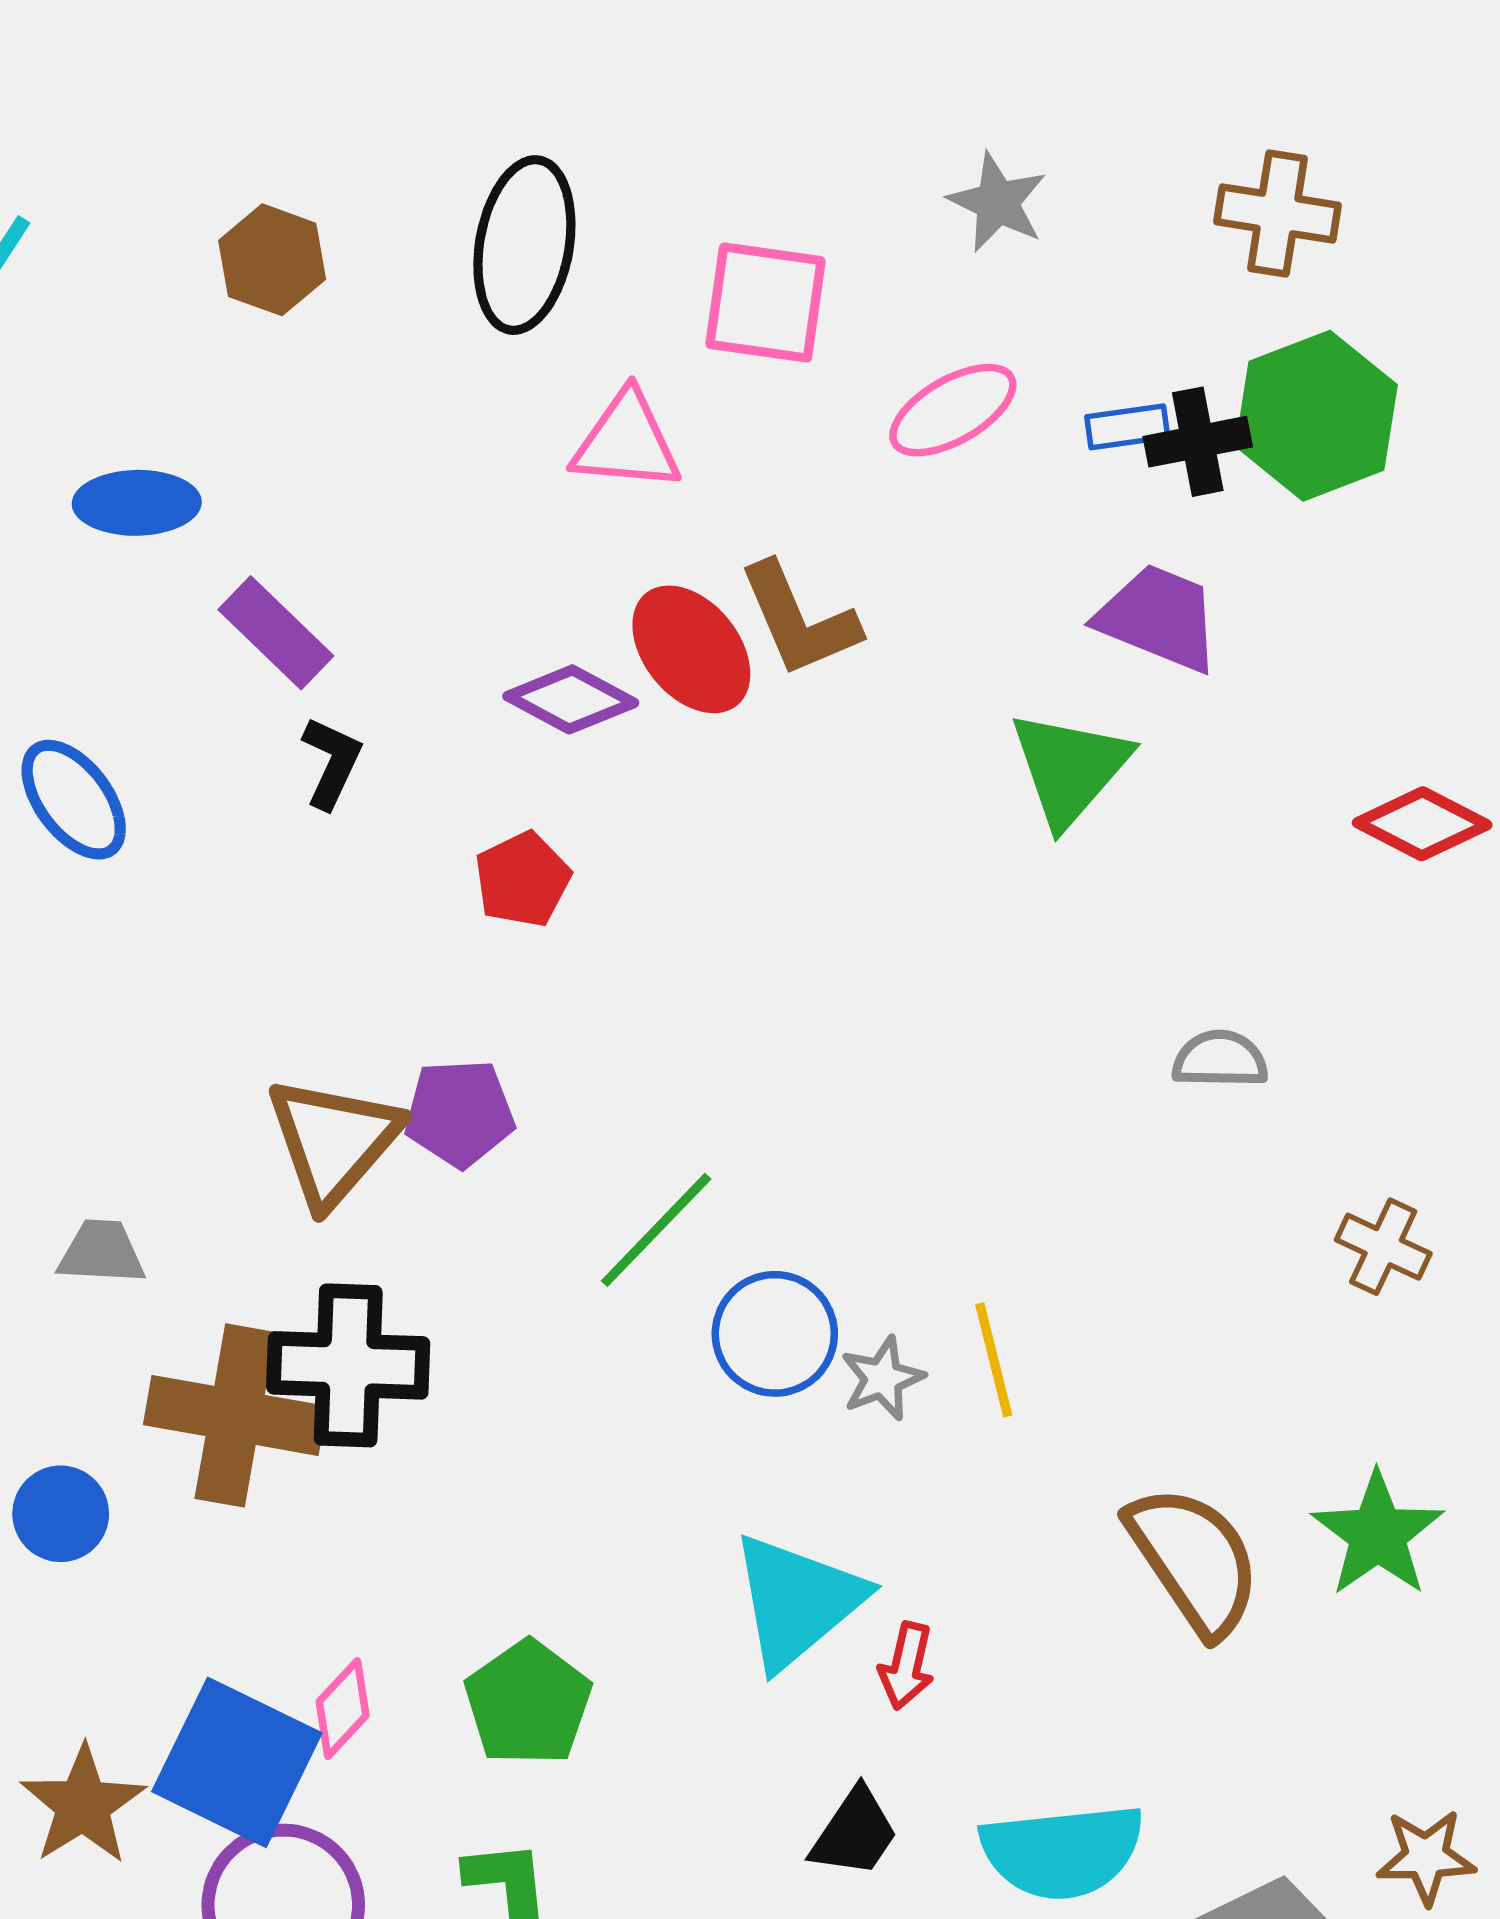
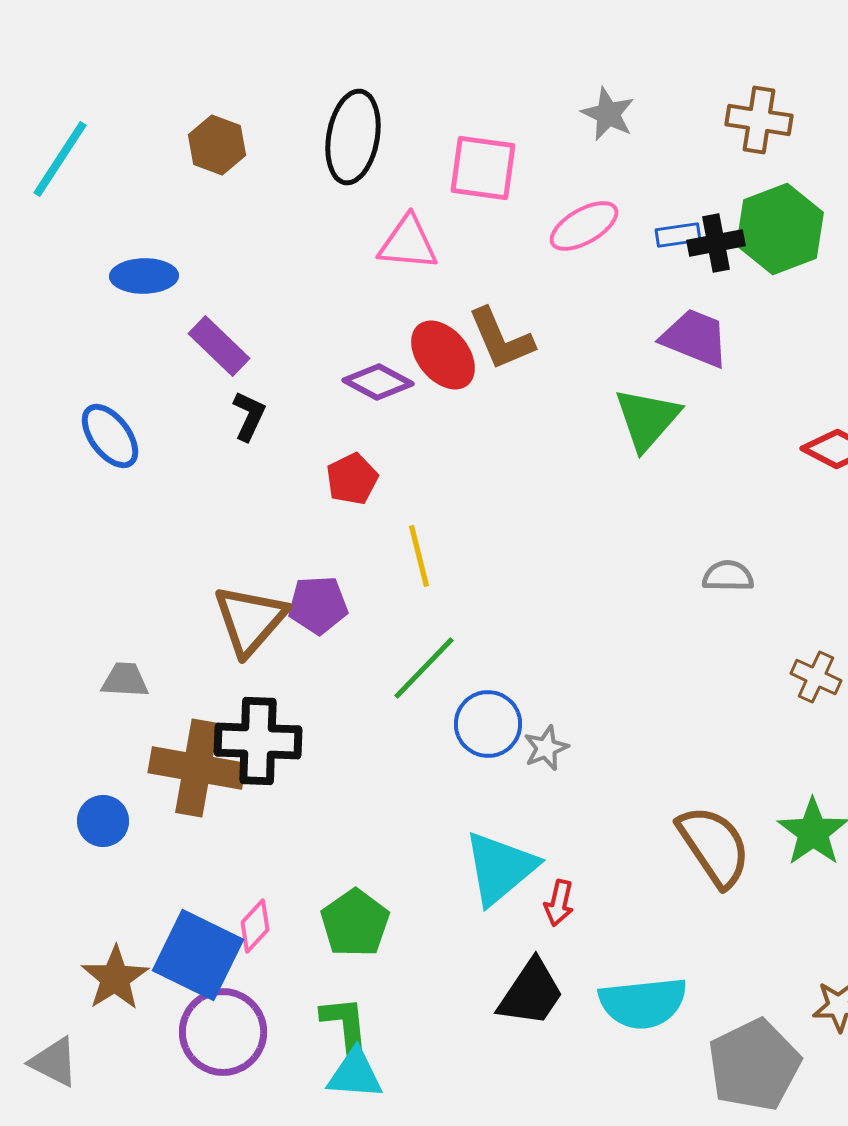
yellow line: (994, 1360) -> (419, 556), moved
black trapezoid: (855, 1833) -> (531, 993), size x1.4

